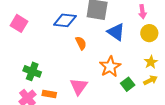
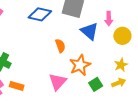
pink arrow: (142, 12) -> (109, 19), moved
orange semicircle: (81, 43) -> (60, 46), moved
pink triangle: (79, 86) -> (58, 82), moved

